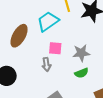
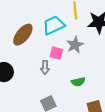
gray star: (81, 53) -> (75, 45), moved, turned -30

